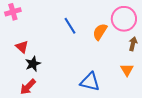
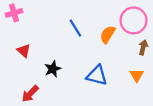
black star: (33, 64) -> (53, 69), moved
blue triangle: (90, 82) -> (97, 75), moved

